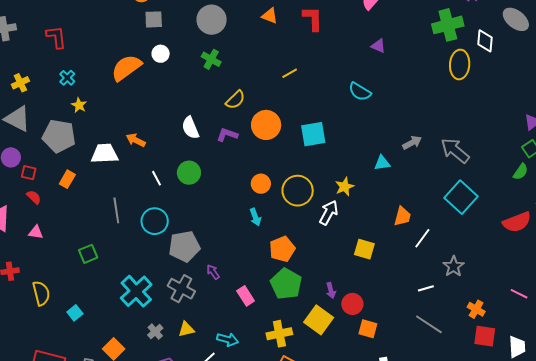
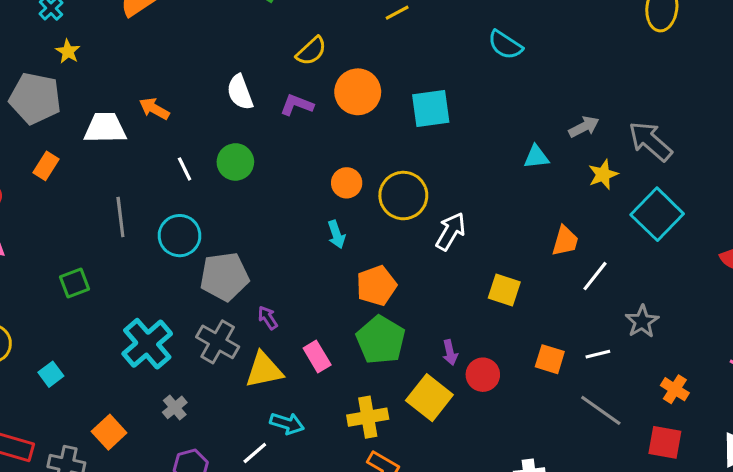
yellow star: (345, 187) -> (603, 174), moved
yellow triangle: (186, 329) -> (264, 370), moved, size x1.5
orange square: (368, 329) -> (550, 359), moved
red square: (485, 336) -> (665, 442), moved

